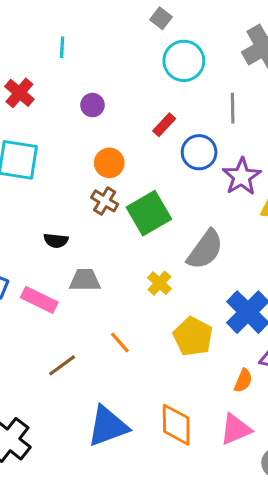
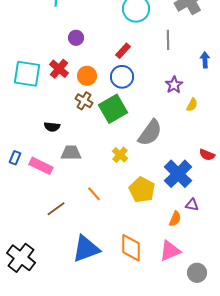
red cross: (19, 93) -> (59, 69), moved
blue circle: (199, 152) -> (122, 77), moved
purple star: (242, 177) -> (174, 85), size x0.7

